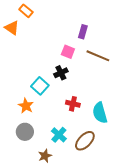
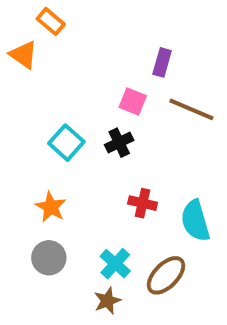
cyan square: (40, 86) -> (66, 143), moved
brown star: (45, 156) -> (107, 301), moved

